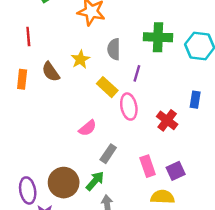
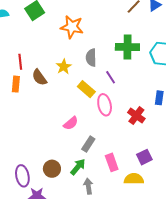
red line: (28, 37) -> (20, 62), moved
purple line: (137, 73) -> (111, 77), turned -48
pink rectangle: (148, 166) -> (112, 162), moved
brown circle: (64, 183) -> (52, 169), size x0.7

